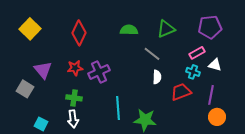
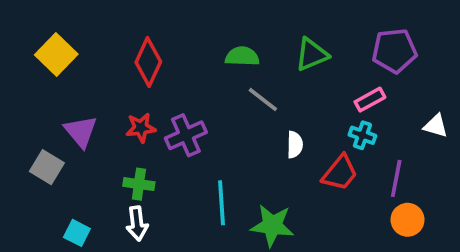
gray line: (152, 54) -> (263, 100), moved
white triangle: (215, 65) -> (436, 126), moved
red trapezoid: (181, 92) -> (340, 173), turned 150

